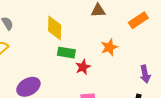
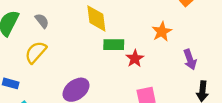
purple arrow: (145, 74) -> (190, 60), moved

